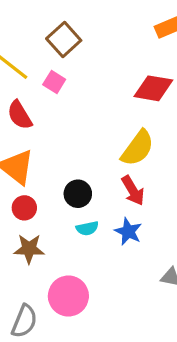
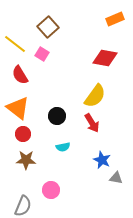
black circle: (78, 194) -> (57, 116), moved
blue star: (128, 231) -> (102, 160), moved
pink circle: (68, 296) -> (51, 190), size x0.7

